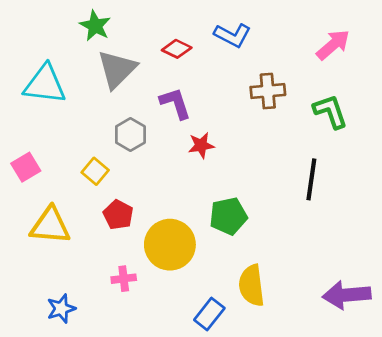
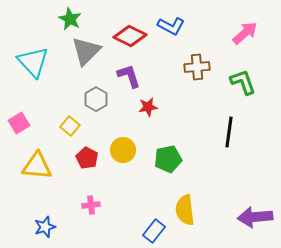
red diamond: (177, 49) -> (130, 36), size x1.5
cyan triangle: (45, 84) -> (33, 62), turned 40
yellow circle: (170, 245) -> (123, 150), moved, size x0.7

